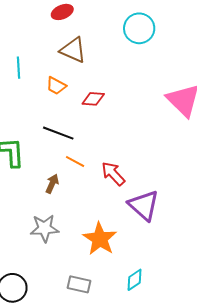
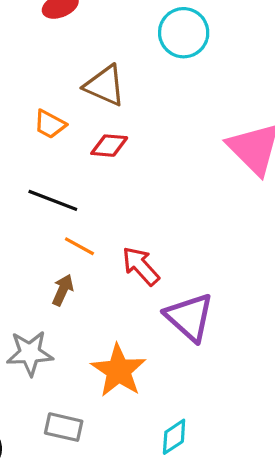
brown triangle: (73, 50) -> (105, 85), moved
brown arrow: (52, 184) -> (63, 290), moved
gray rectangle: (79, 284) -> (64, 427), moved

